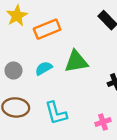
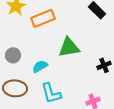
cyan semicircle: (44, 68) -> (40, 66), moved

